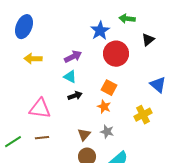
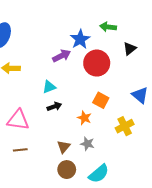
purple arrow: (73, 57) -> (62, 56), moved
cyan triangle: (70, 77) -> (49, 87), turned -48
orange square: (109, 88) -> (101, 100), moved

